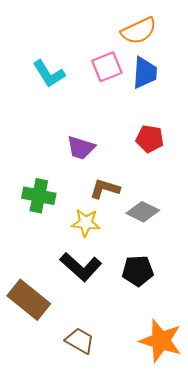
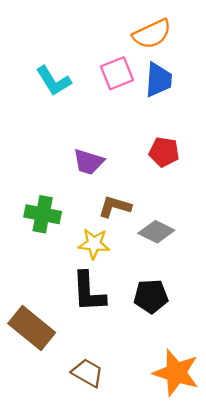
black L-shape: (81, 267) -> (89, 292), turned 45

